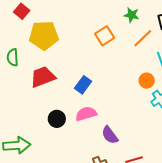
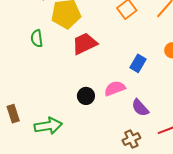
red trapezoid: (43, 77) -> (85, 44), moved
blue rectangle: (83, 85) -> (138, 63), moved

